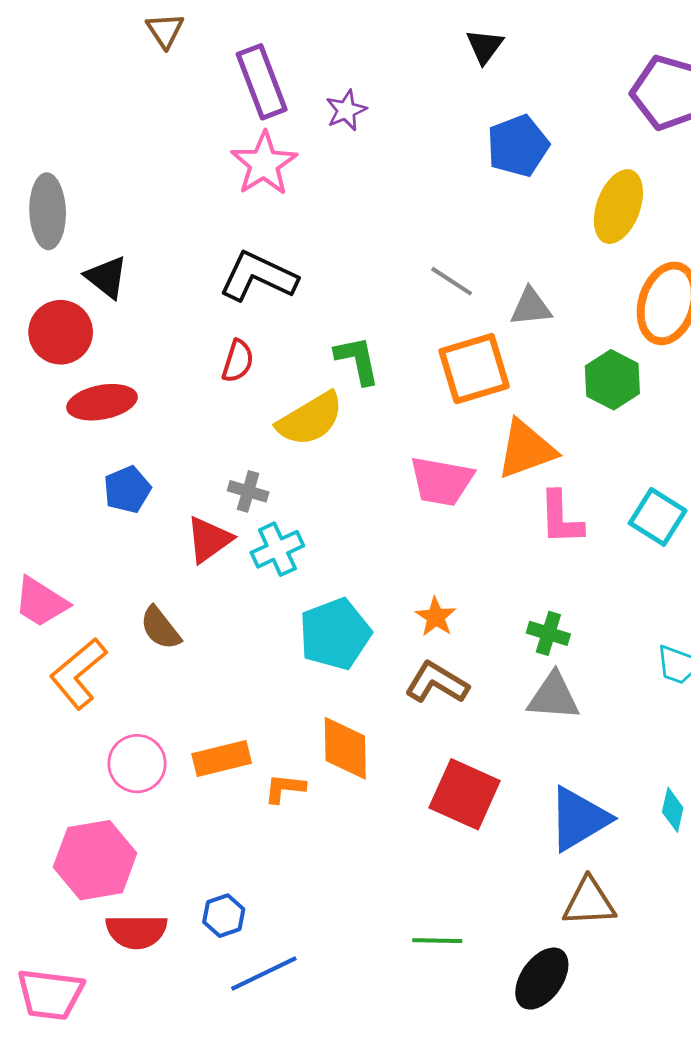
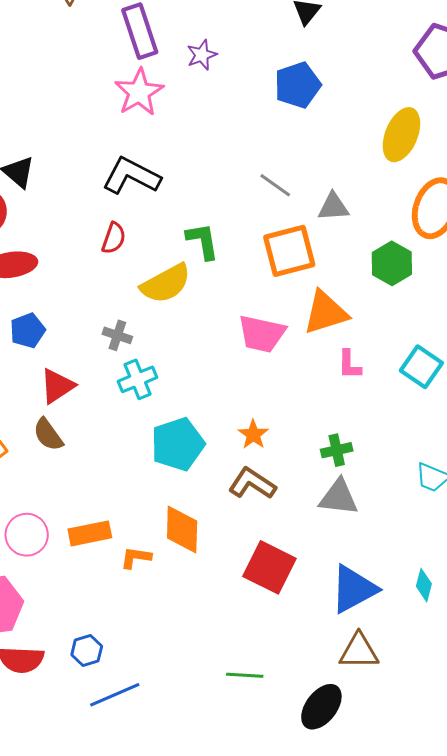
blue pentagon: (518, 146) -> (298, 85), moved
pink L-shape: (561, 518) -> (349, 365), size x0.7
red triangle: (209, 540) -> (57, 386), moved
green cross: (548, 633) -> (337, 450), turned -32

